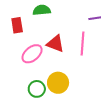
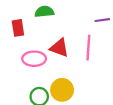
pink ellipse: (32, 54) -> (34, 59), turned 40

